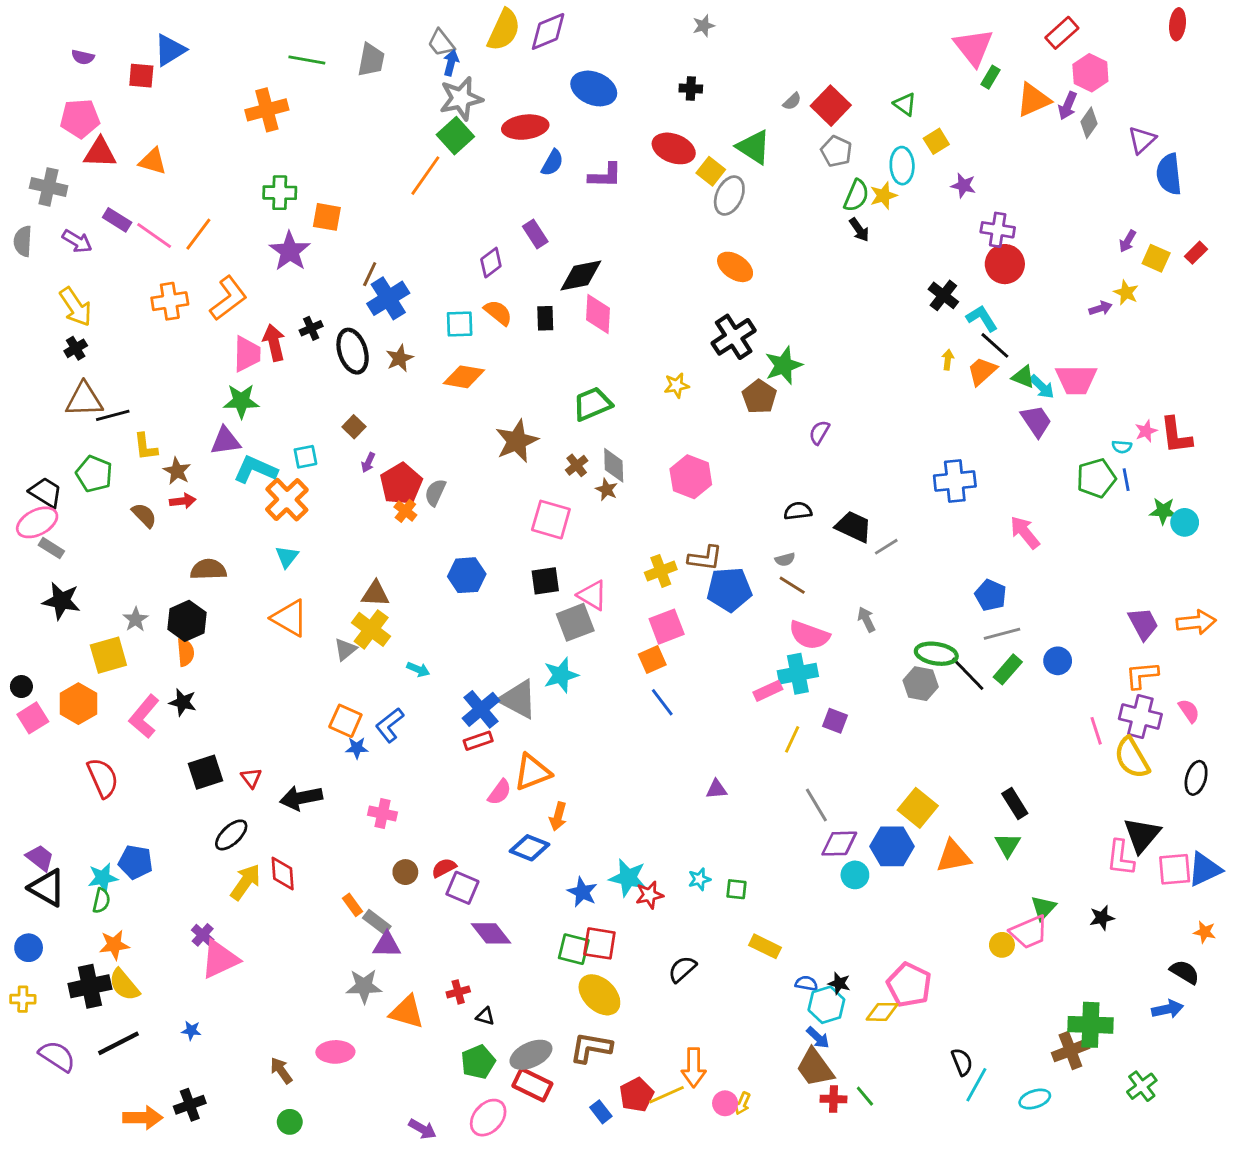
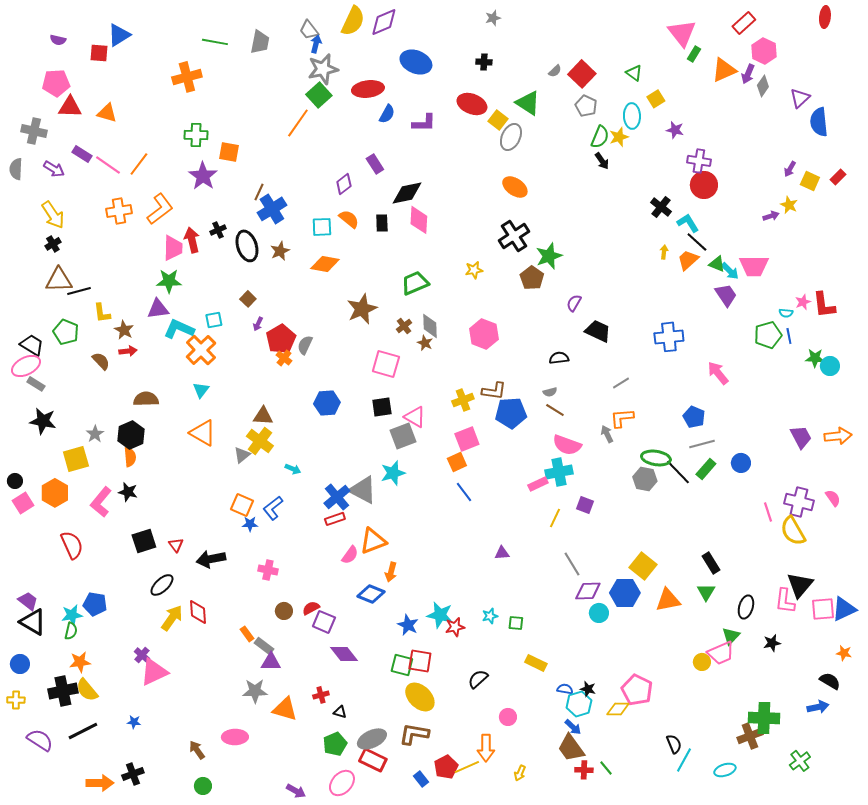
black trapezoid: (854, 527) -> (598, 331), moved
orange L-shape: (1142, 675) -> (622, 418), moved
black ellipse: (1196, 778) -> (746, 607), moved
pink circle: (725, 1103) -> (508, 717), moved

